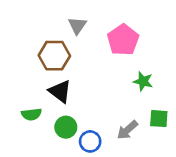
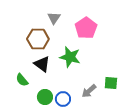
green star: (143, 81) -> (70, 57), moved, size x1.5
green semicircle: (31, 114) -> (22, 80), turned 56
green circle: (66, 127) -> (45, 97), moved

